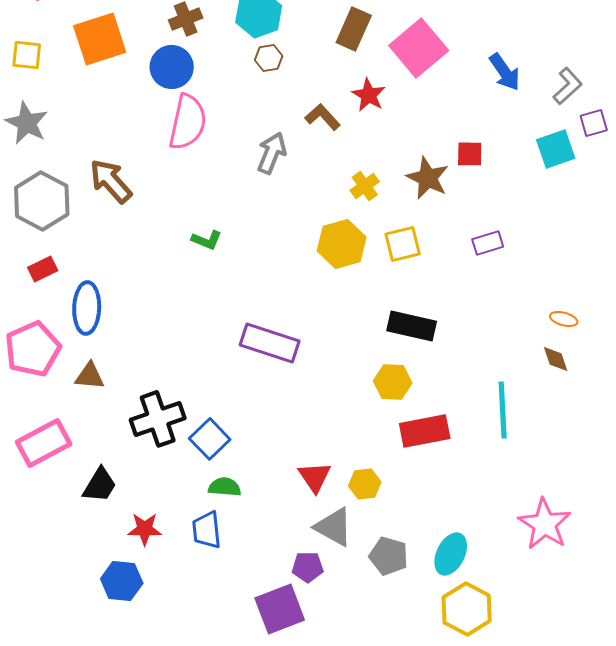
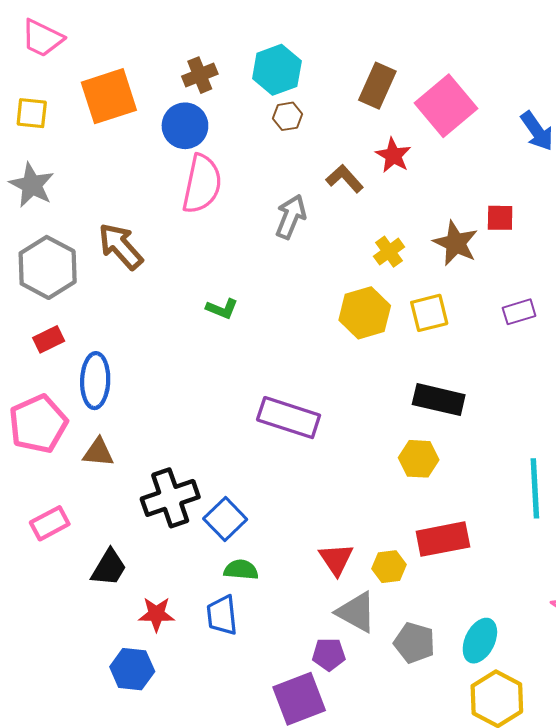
red rectangle: (425, 431) -> (443, 539), moved
pink rectangle: (44, 443) -> (50, 523), size x0.7

